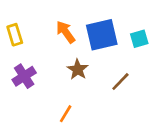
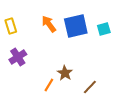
brown star: (78, 70) -> (65, 73), moved
brown line: (120, 82) -> (90, 87), moved

